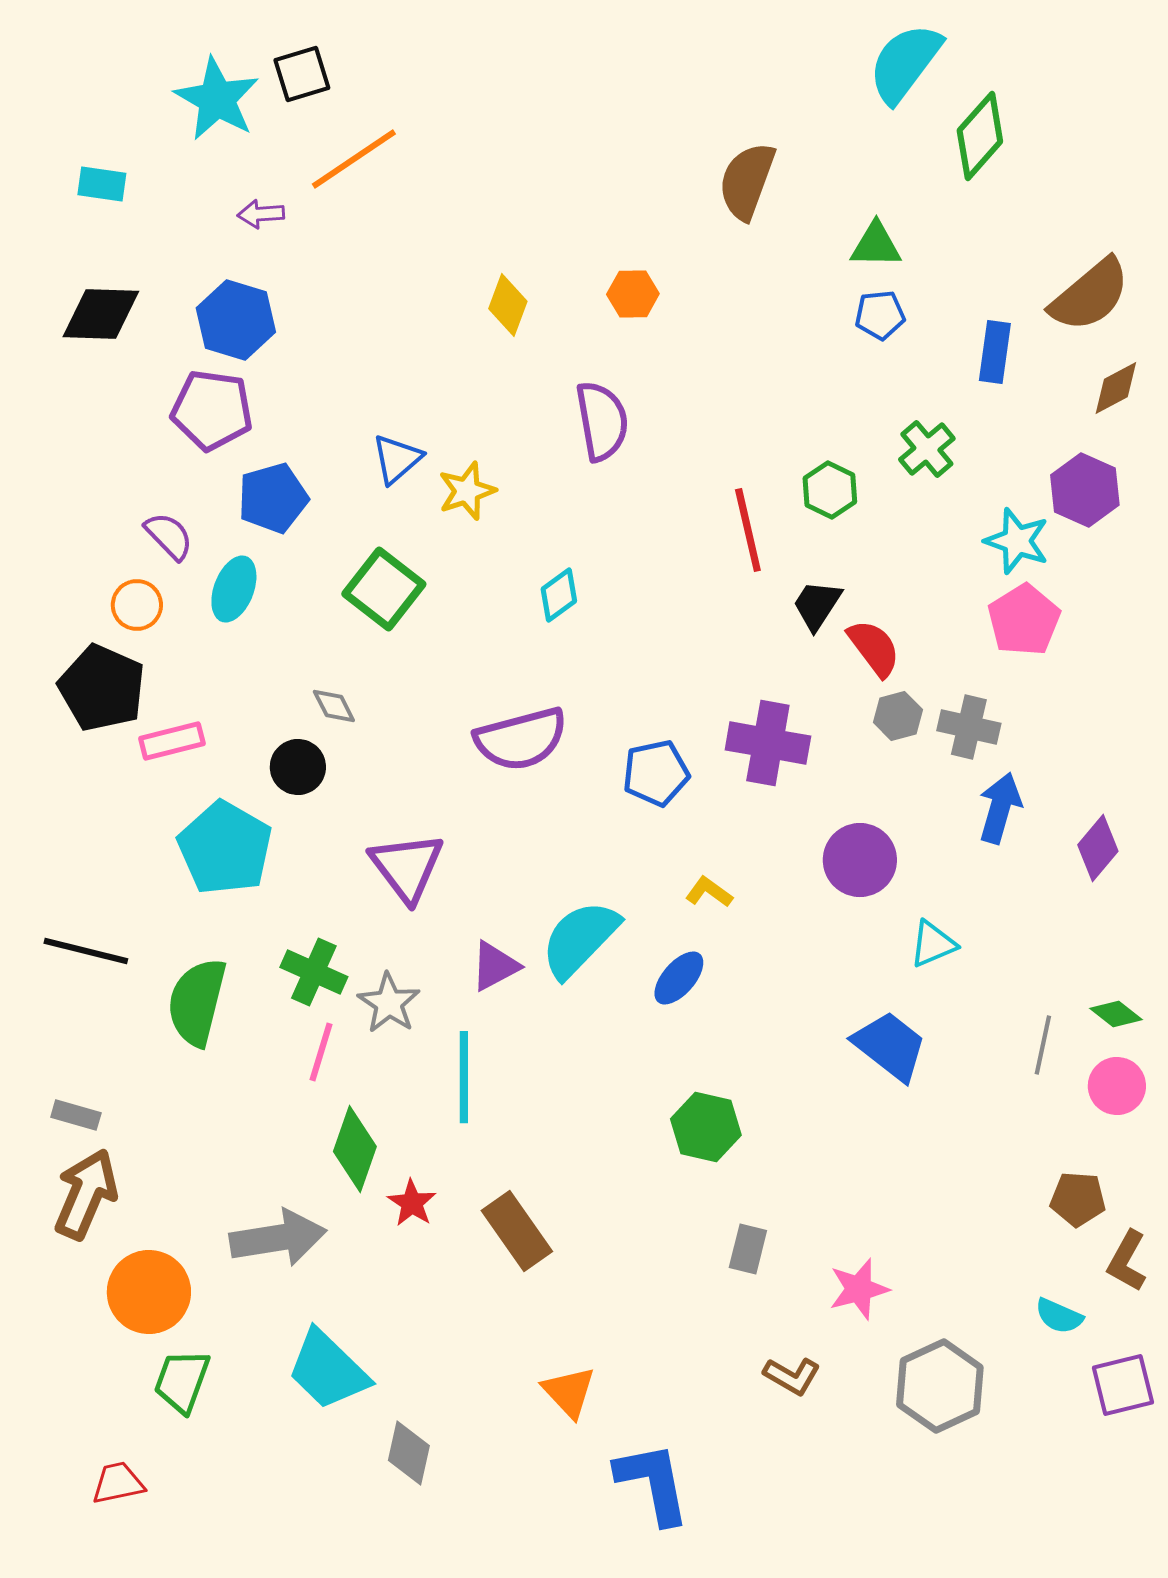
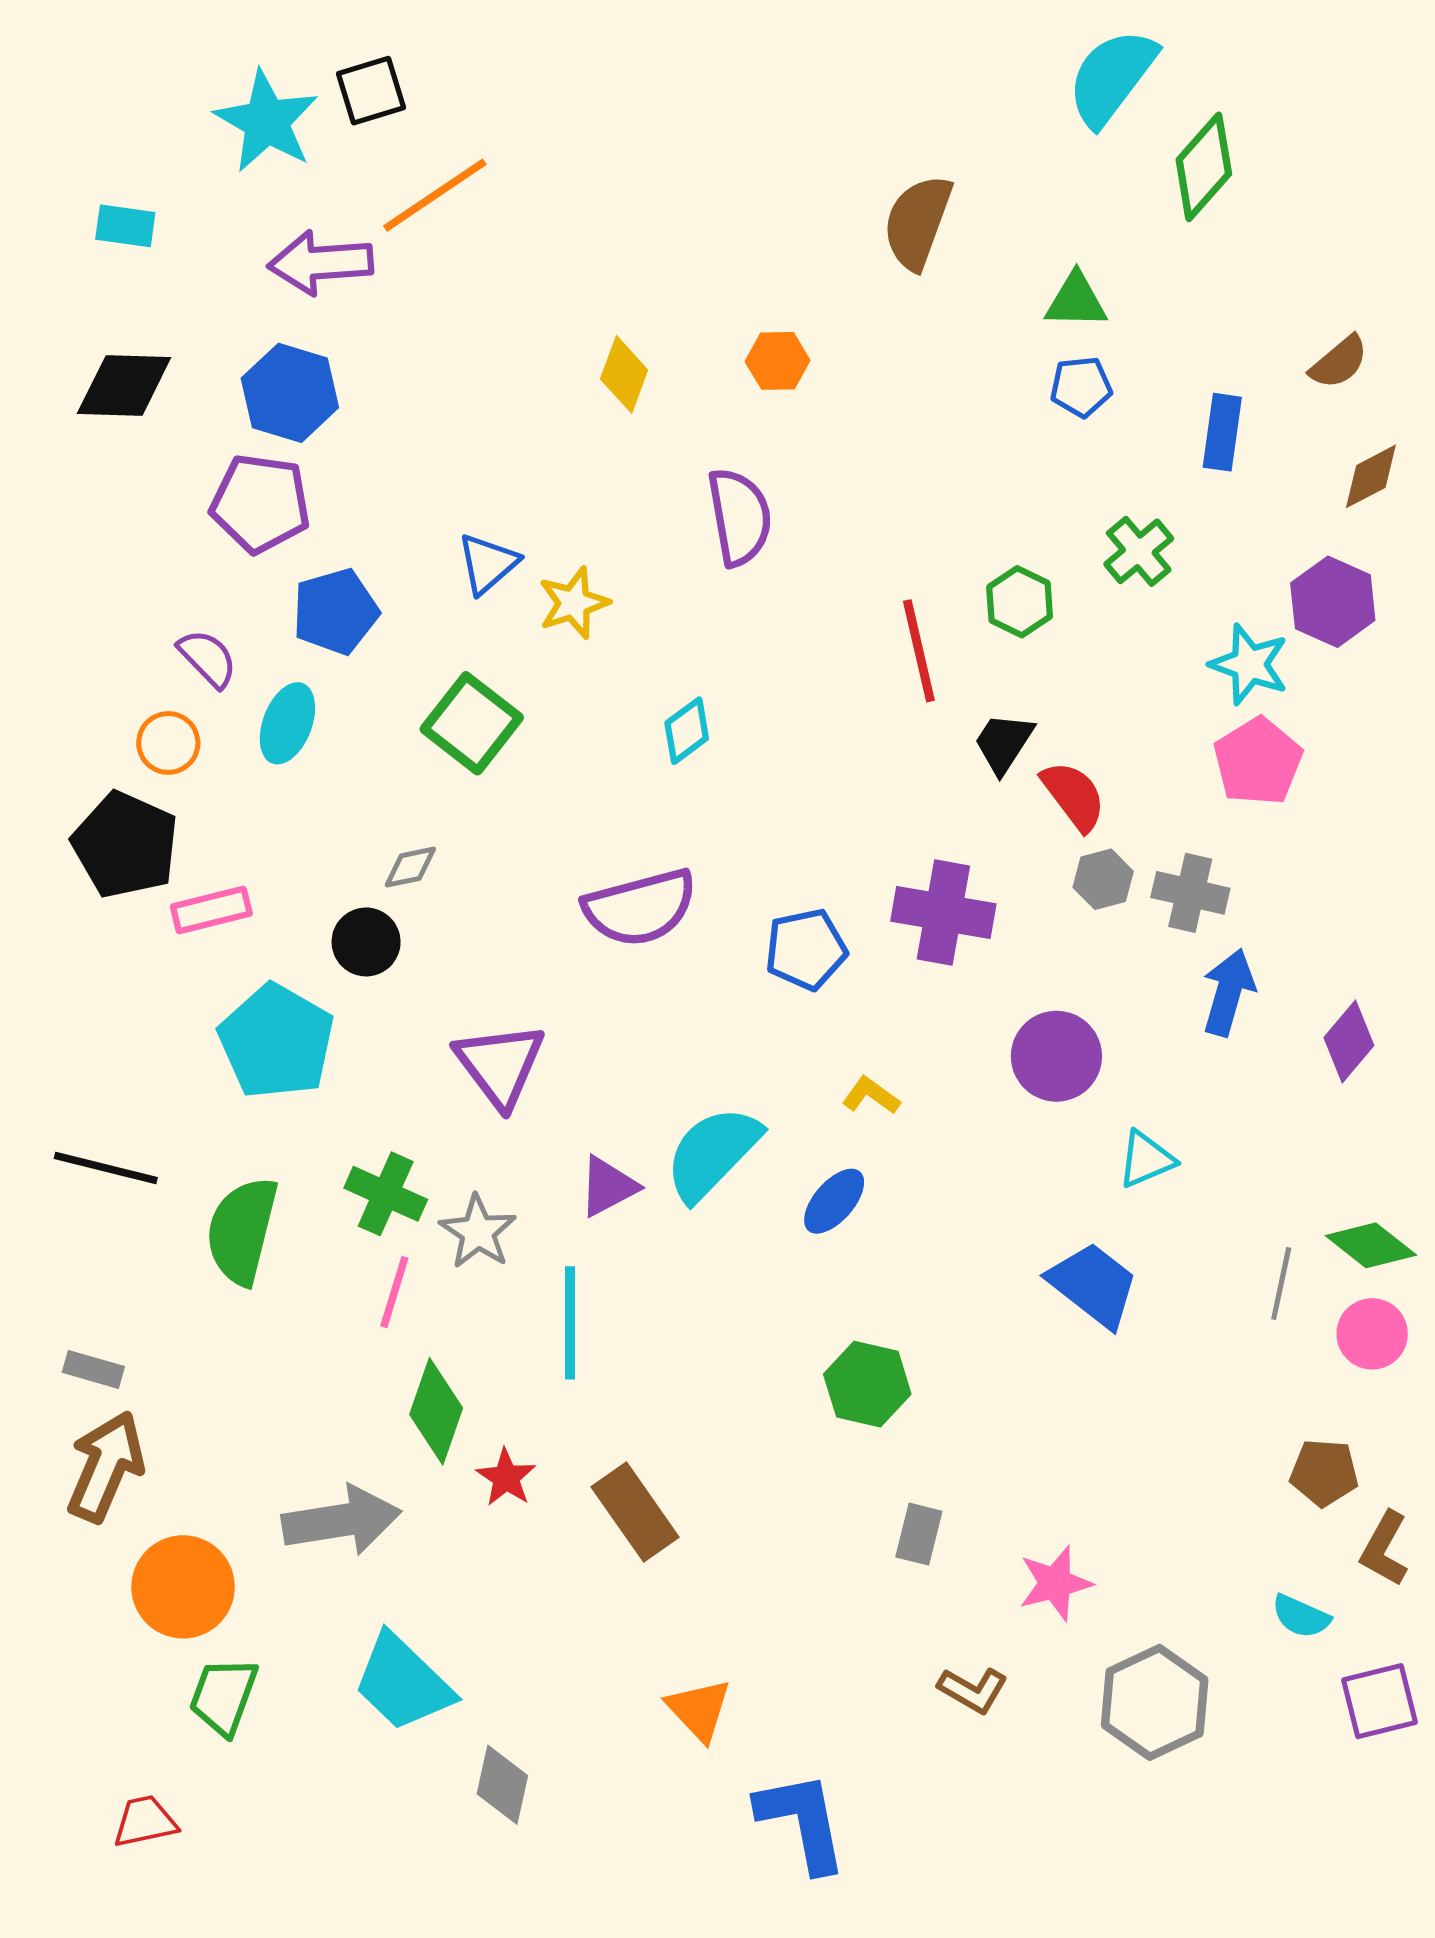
purple arrow: (261, 214) -> (321, 263), size x1.8
brown semicircle: (1090, 295) -> (1339, 362), size x0.6
gray diamond: (334, 706) -> (410, 867), turned -75
green diamond: (1116, 1014) -> (1371, 1245), size x1.4

